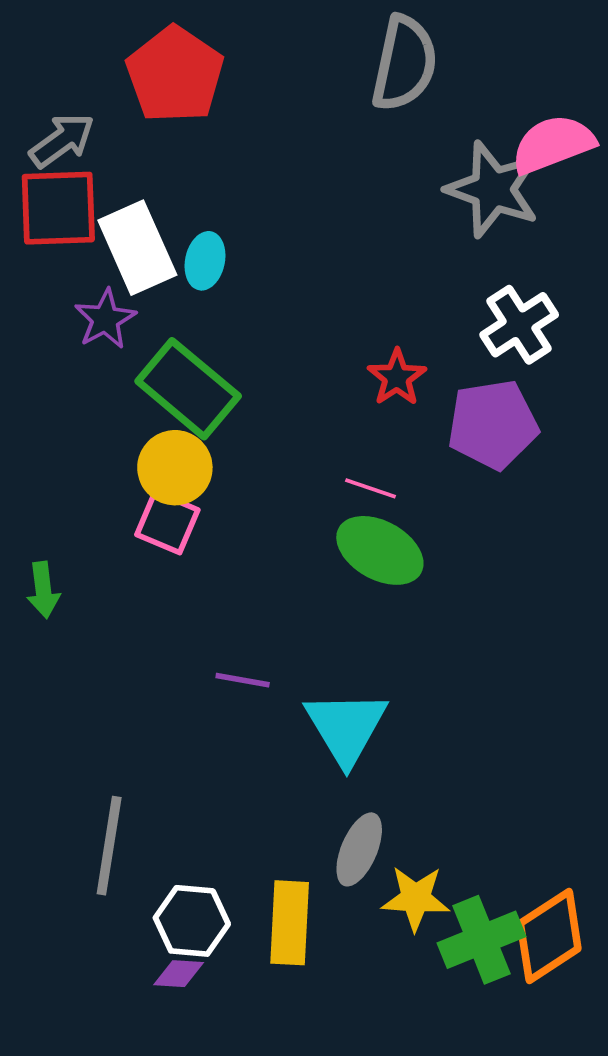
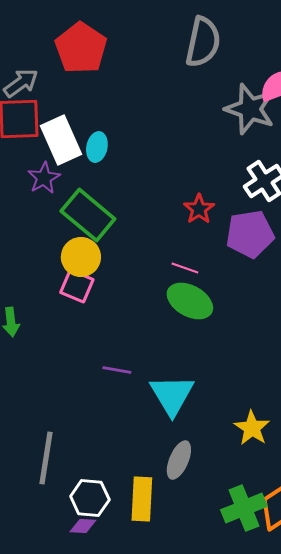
yellow star: (416, 898) -> (252, 428), moved, turned 30

